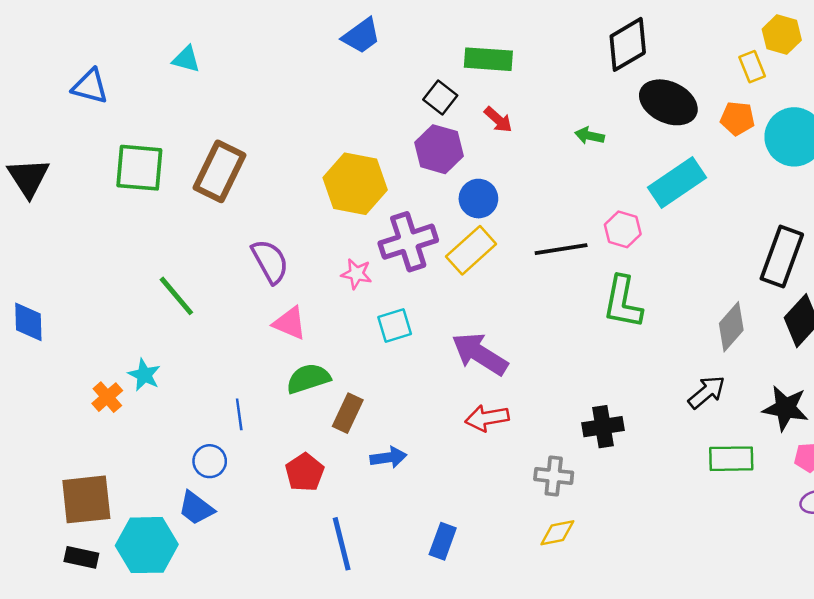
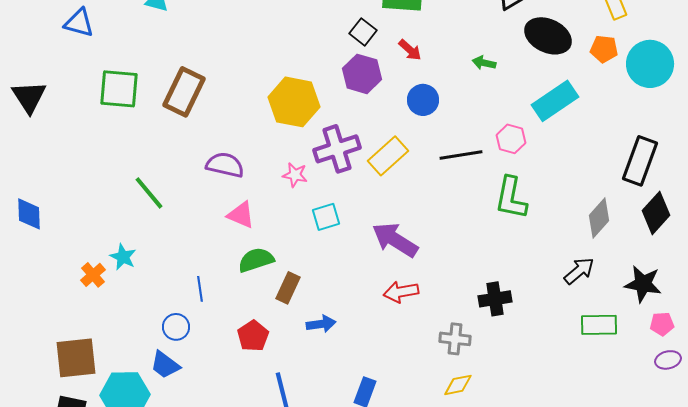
blue circle: (478, 199) -> (423, 100), moved
purple semicircle: (270, 261) -> (225, 165), turned -48

